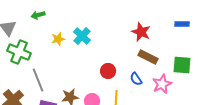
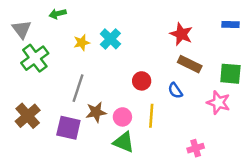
green cross: (19, 52) -> (35, 58), turned 30
gray line: (38, 80) -> (78, 88), moved, turned 40
pink star: (162, 84) -> (218, 103), moved, turned -30

